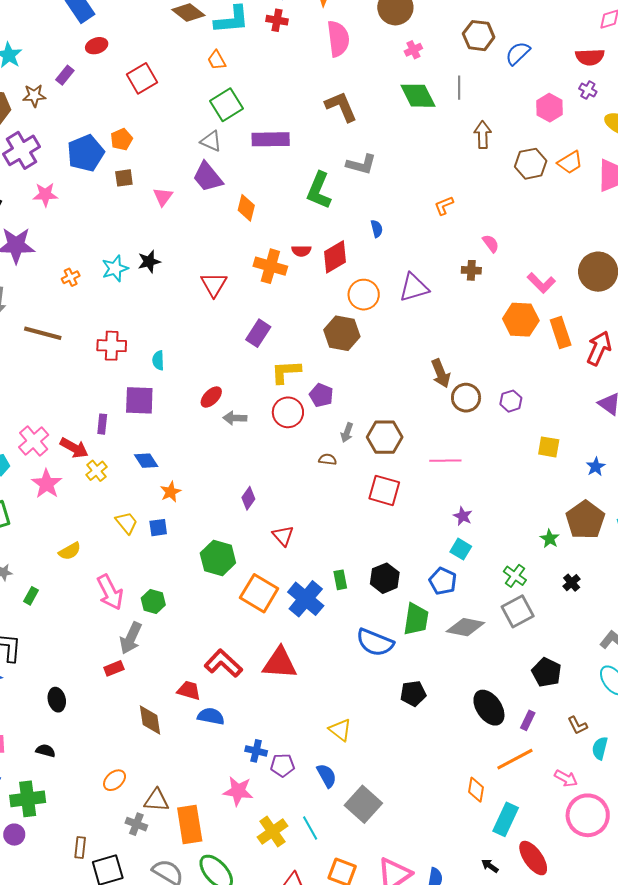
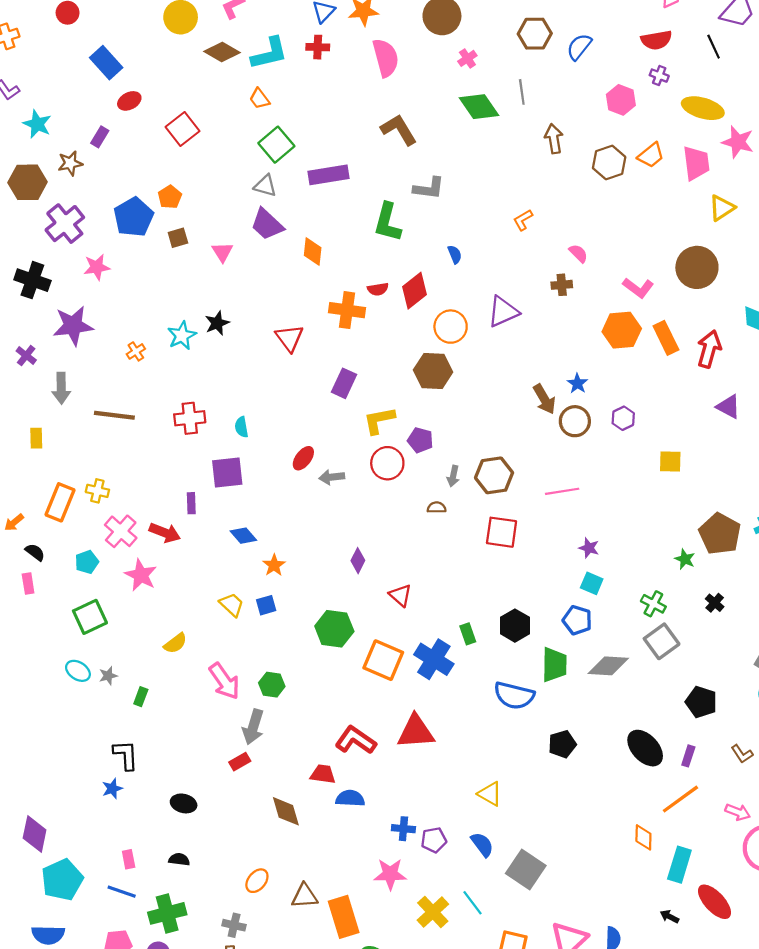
blue star: (596, 467) -> (577, 384), moved
yellow cross: (97, 471) -> (97, 491), moved, turned -30
black ellipse: (57, 700) -> (184, 803), turned -55
gray cross: (136, 824) -> (234, 925), moved

